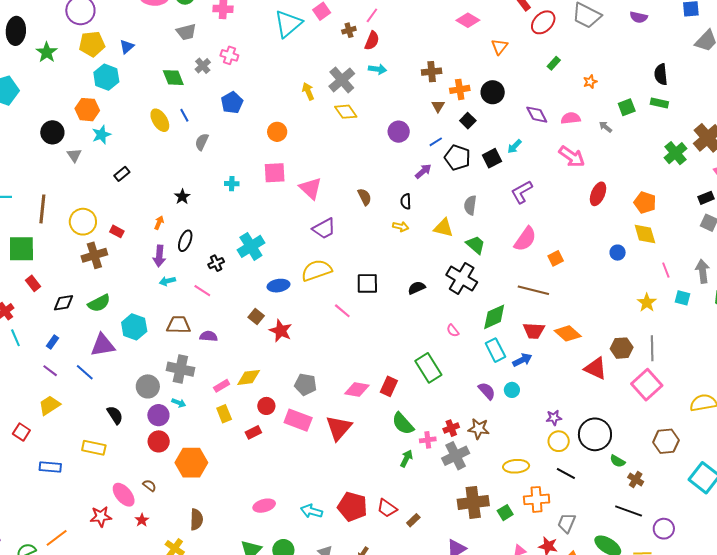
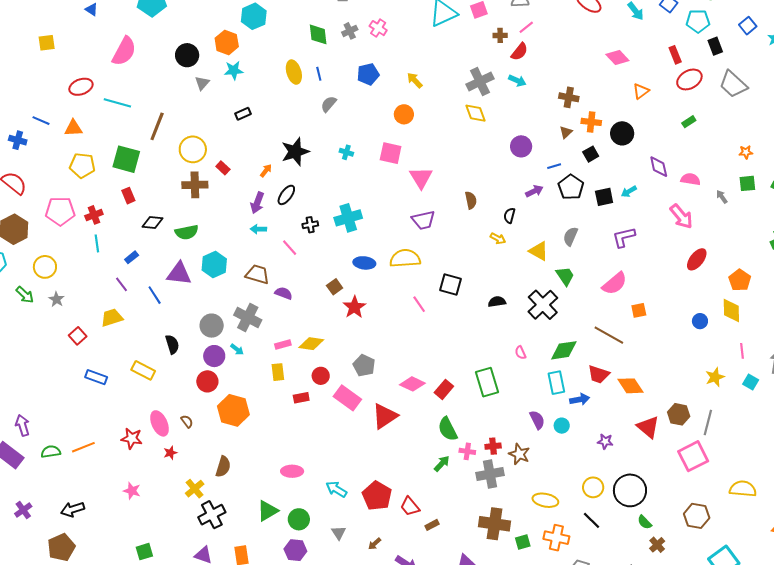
orange star: (590, 82) -> (746, 152), moved
yellow arrow: (308, 91) -> (415, 80), moved, turned -36
black star: (182, 197) -> (295, 152), size x1.8
purple star: (554, 418) -> (605, 441), moved

